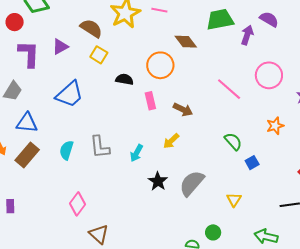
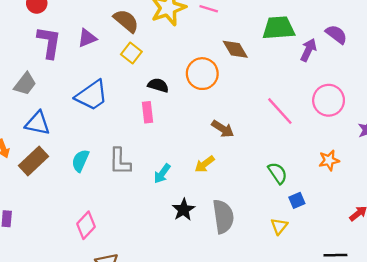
pink rectangle: (150, 101) -> (148, 112), moved
gray semicircle: (192, 183) -> (223, 217), turned 124
yellow triangle: (234, 200) -> (279, 226), moved

